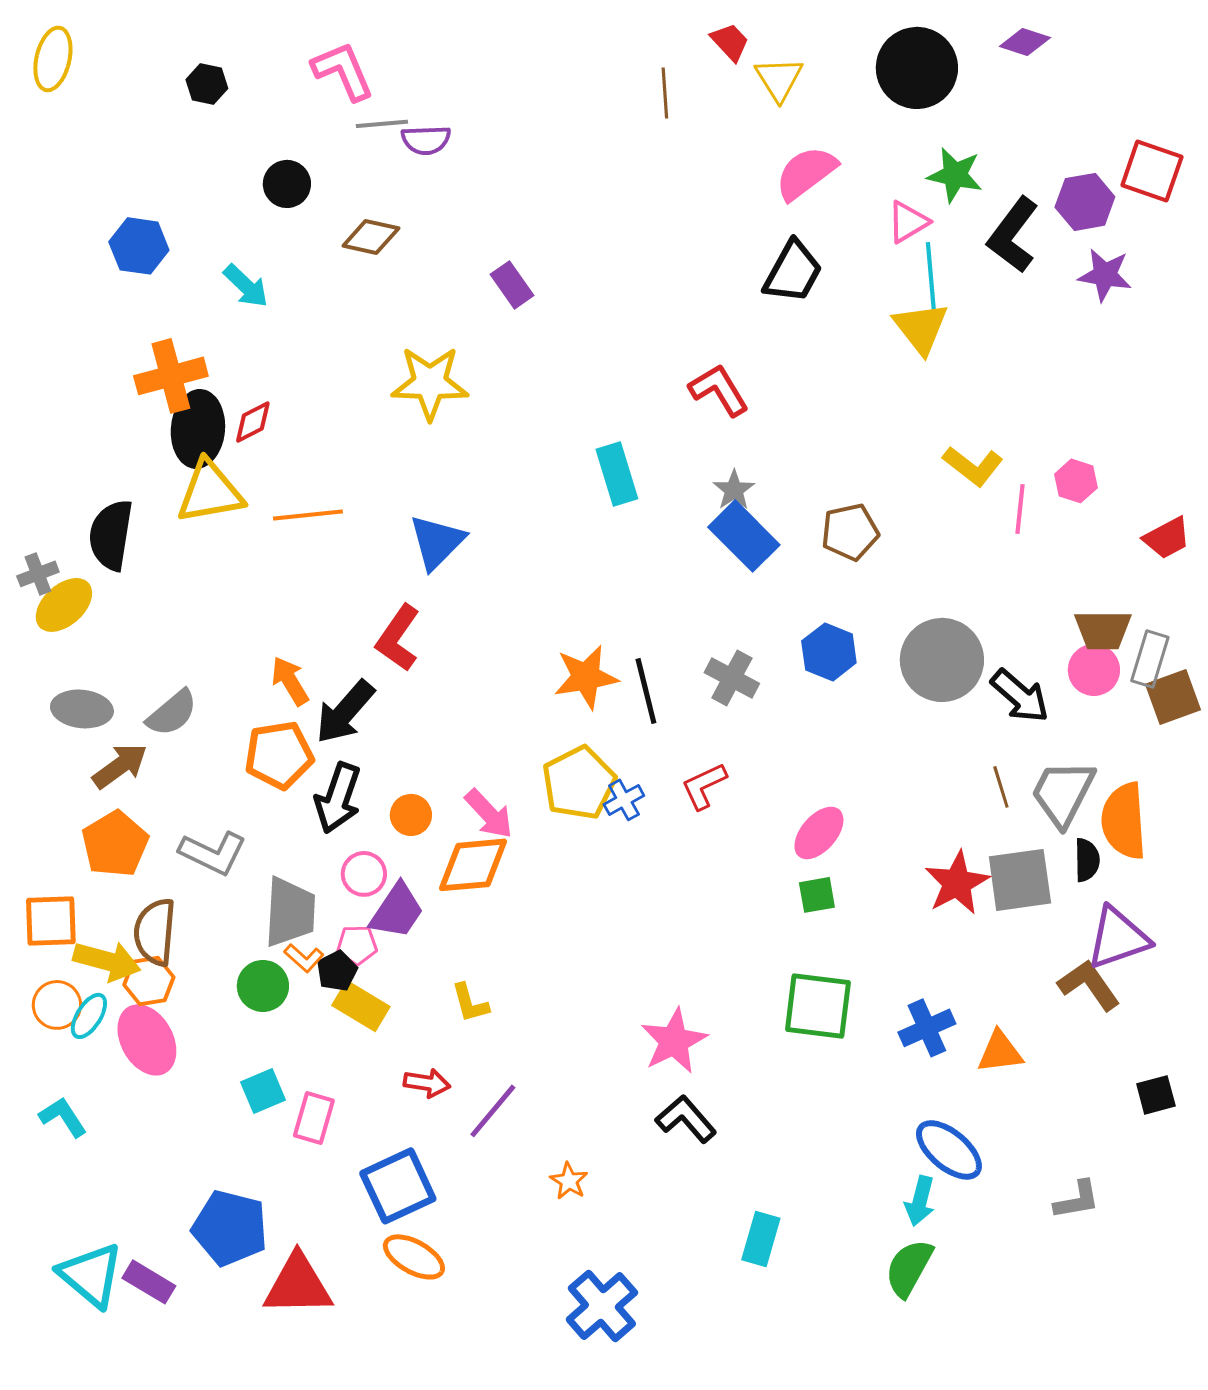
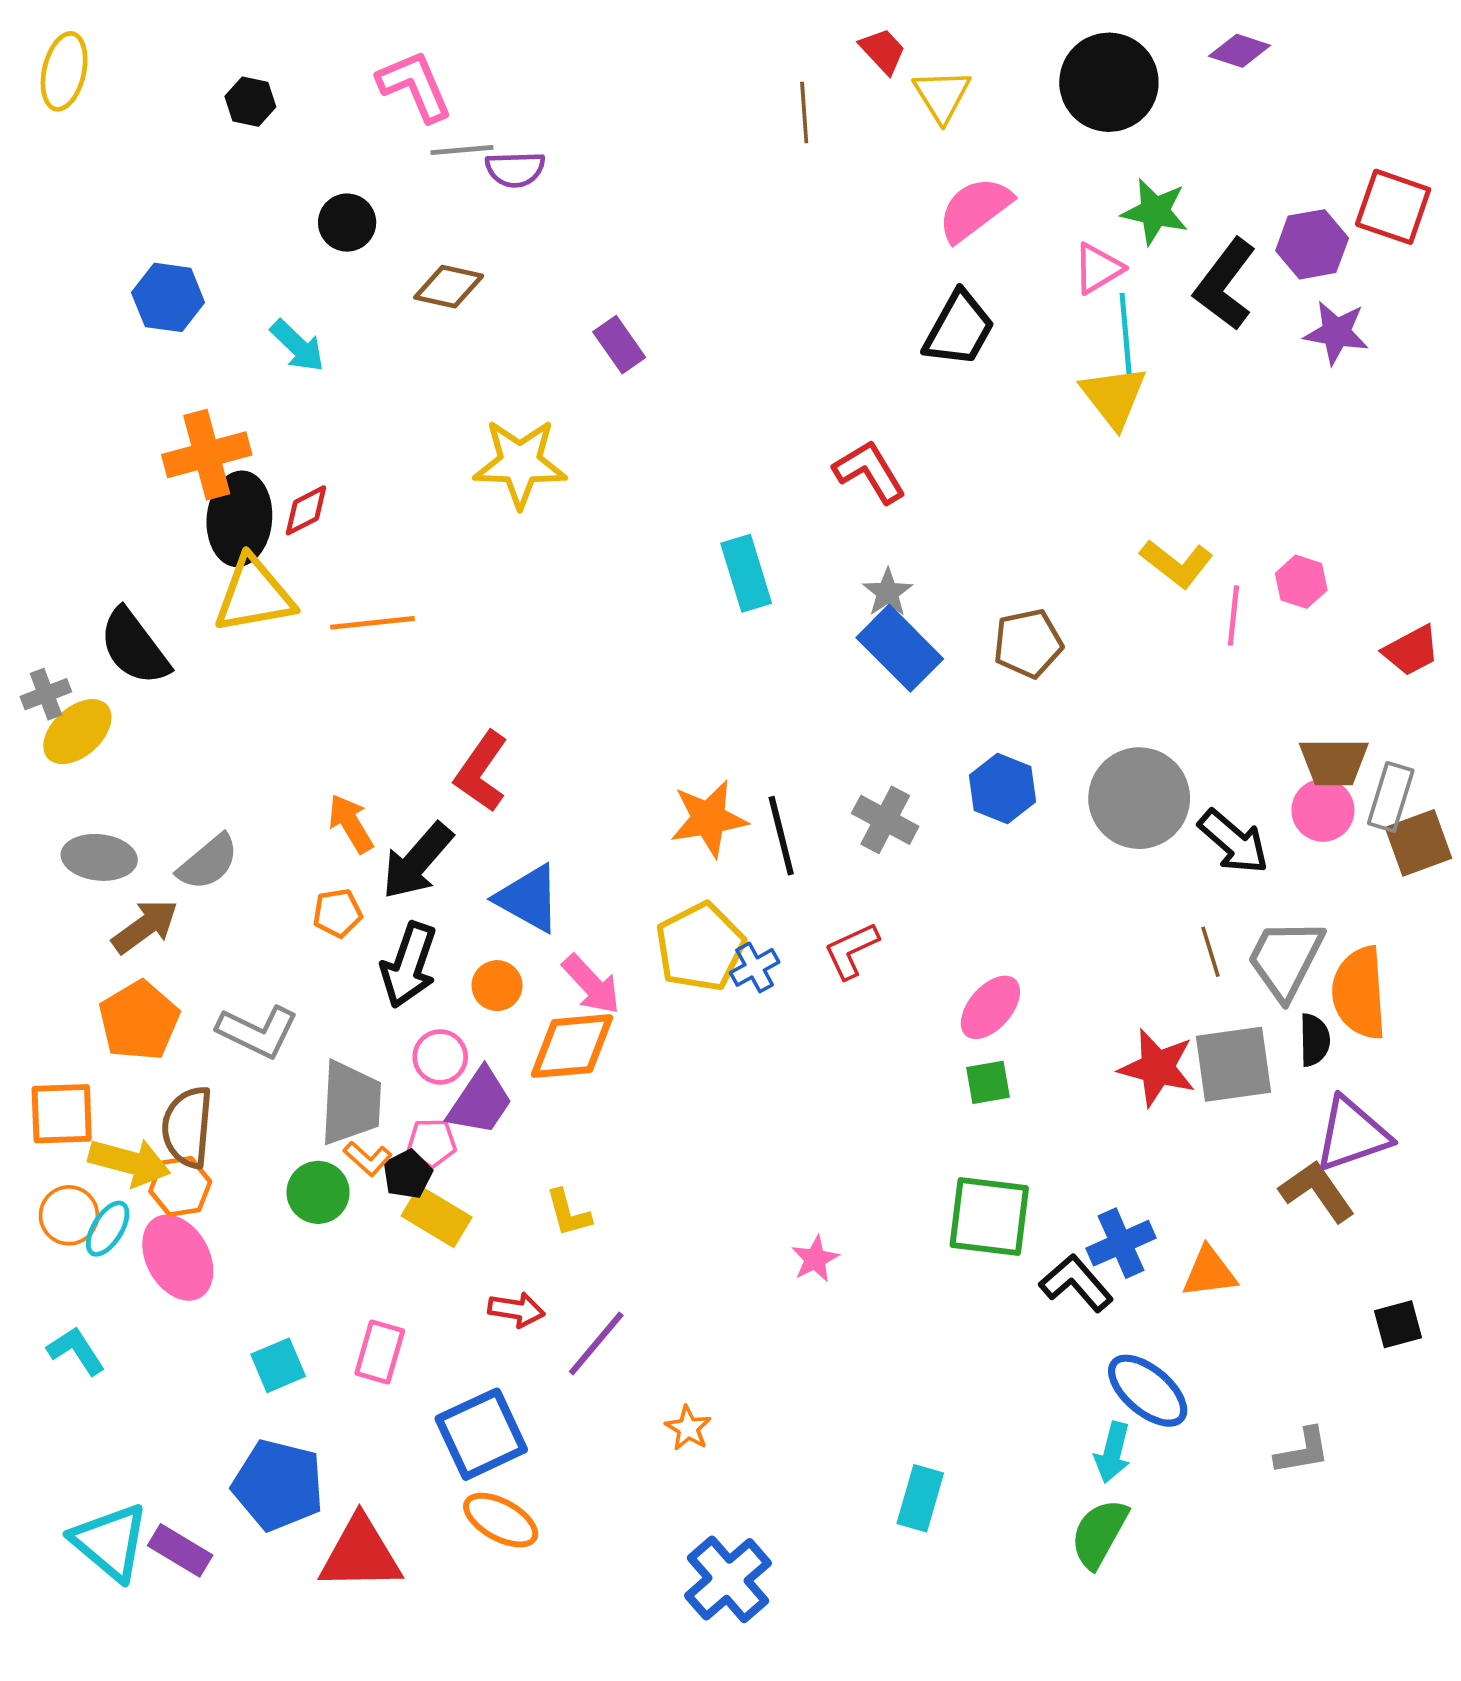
black semicircle: (111, 535) -> (134, 647), turned -46
blue triangle: (437, 542) -> (528, 899), moved, turned -46
orange pentagon: (279, 755) -> (337, 913), size x0.6
red star: (957, 883) -> (1157, 1068), turned -30
pink star: (674, 1041) -> (815, 1259), size x0.6
cyan square: (263, 1091) -> (278, 1365), moved
black L-shape: (686, 1119) -> (1076, 1283), moved

